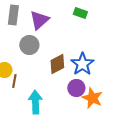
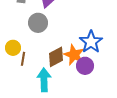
brown diamond: (57, 64) -> (56, 57), moved
orange star: (92, 98) -> (74, 55), moved

